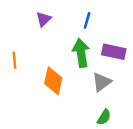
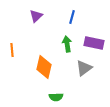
green arrow: (81, 53) -> (67, 44), size x0.7
green semicircle: (104, 117) -> (56, 97), moved, turned 56

